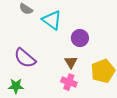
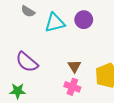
cyan triangle: (52, 20) -> (55, 23), turned -50
purple circle: (80, 38) -> (84, 20), moved

